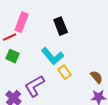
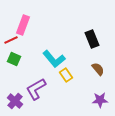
black rectangle: (61, 26) -> (92, 39), moved
brown semicircle: (97, 77) -> (98, 69), moved

